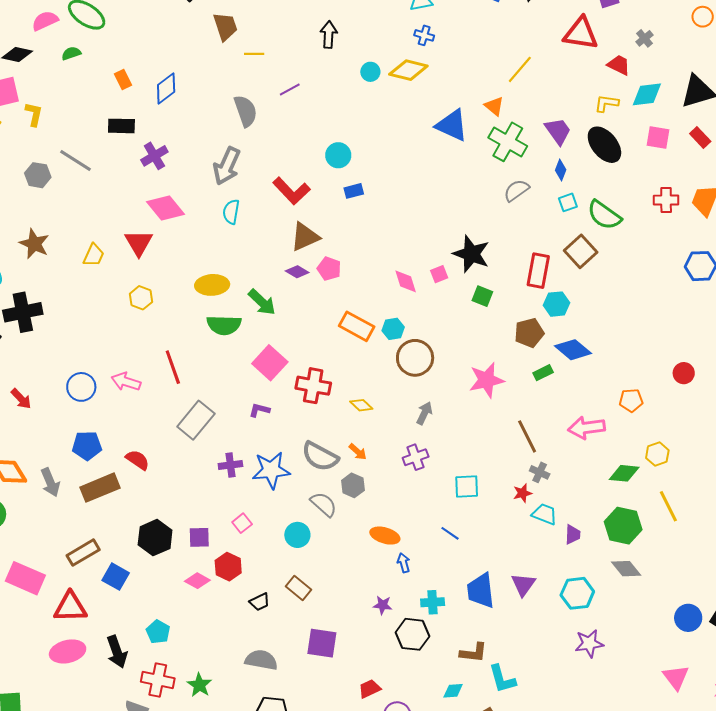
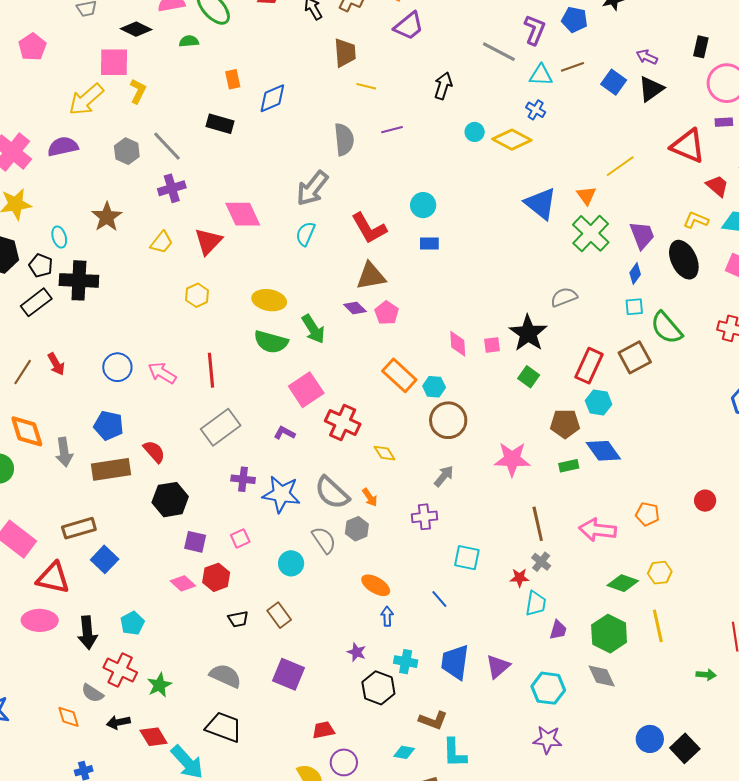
purple cross: (154, 156) -> (172, 188), moved
gray semicircle: (516, 190) -> (564, 297), moved
cyan trapezoid: (545, 514) -> (536, 603), turned 64
black hexagon: (155, 538) -> (170, 500), moved

